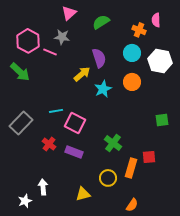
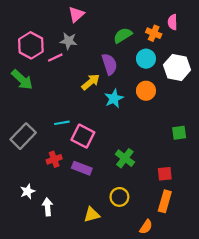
green semicircle: (101, 22) -> (123, 35), moved
pink line: (50, 52) -> (55, 58), turned -48
red cross: (49, 144) -> (54, 159), turned 32
orange rectangle: (131, 168) -> (165, 201), moved
white star: (25, 201) -> (28, 191), moved

